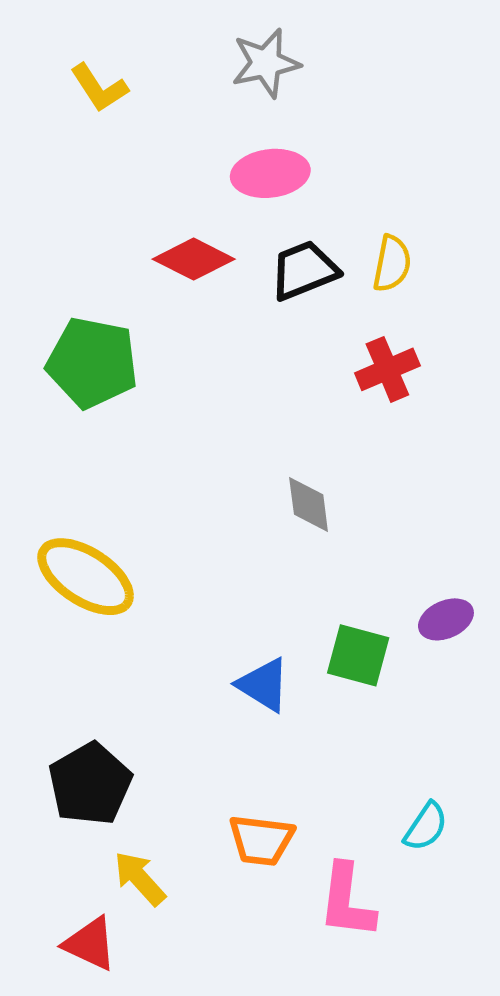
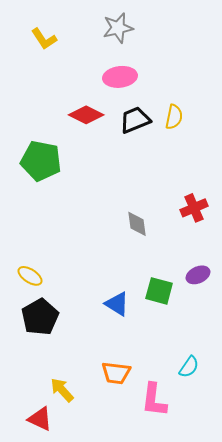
red cross: (387, 369) -> (194, 208), moved
yellow ellipse: (86, 577) -> (30, 276), moved, size x0.6
black pentagon: (90, 784) -> (40, 317), moved

